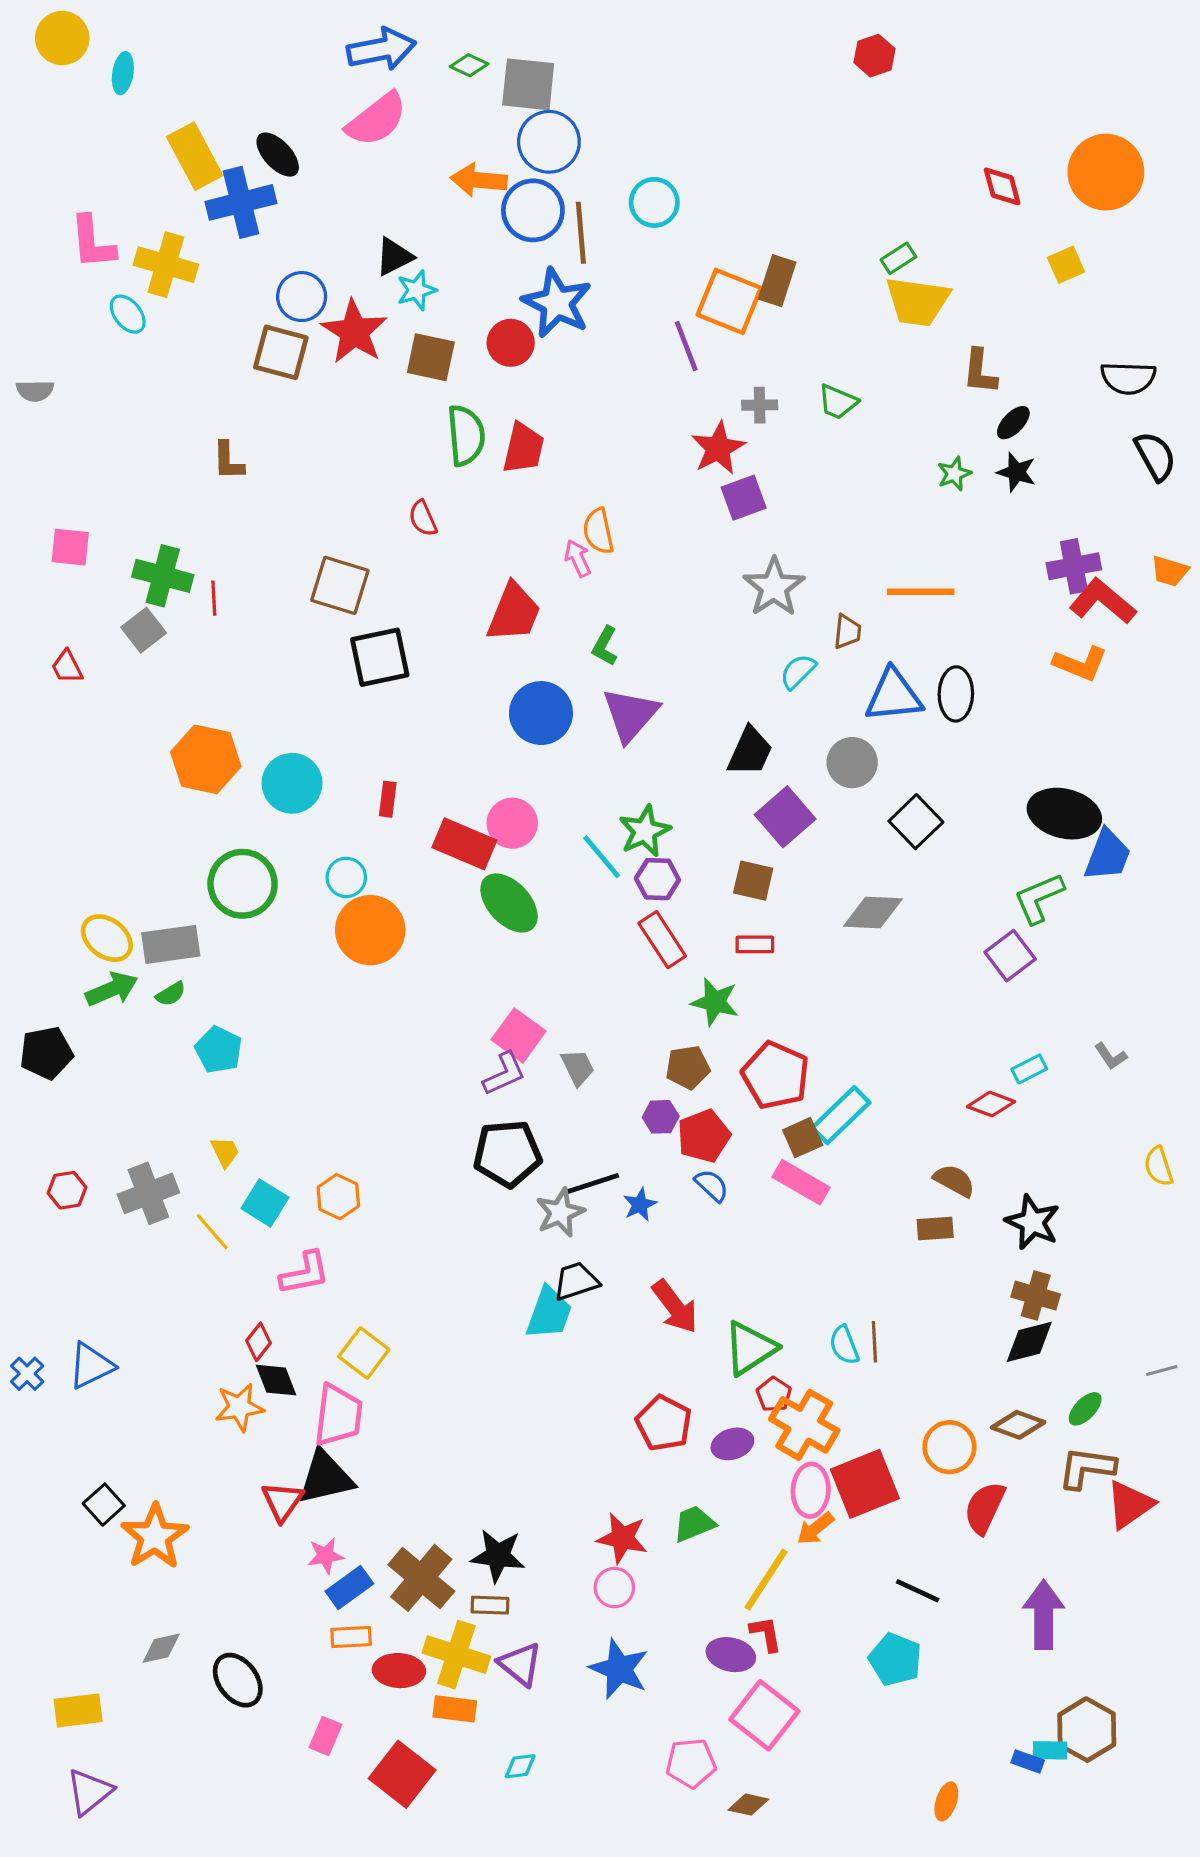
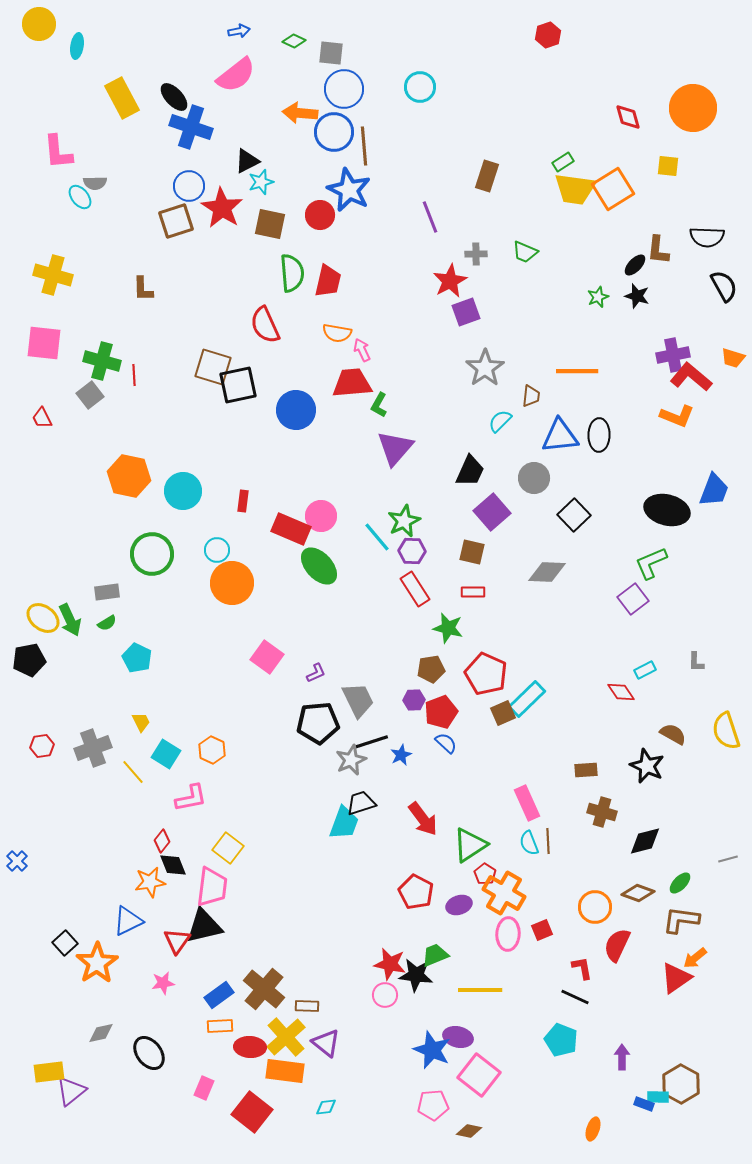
blue arrow: (381, 49) -> (239, 31), size x0.5
gray square: (528, 84) -> (331, 53), size x0.7
blue cross: (241, 202) -> (191, 127), moved, turned 33
cyan circle: (654, 202) -> (420, 87), moved
yellow cross: (166, 265) -> (53, 275), moved
yellow square: (1066, 265) -> (668, 166), turned 30
orange square: (729, 301) -> (613, 189), moved, turned 36
brown square: (281, 352) -> (176, 221), turned -33
brown L-shape: (980, 372) -> (658, 250), moved
gray semicircle: (35, 391) -> (95, 183), moved
red semicircle: (423, 518) -> (265, 325), size x1.6
orange semicircle: (598, 531) -> (337, 333), moved, turned -68
pink square: (70, 547) -> (44, 343), size x1.4
red trapezoid: (514, 613) -> (352, 383), moved, turned -117
black square: (380, 657) -> (238, 385), moved
blue circle: (541, 713) -> (296, 410), moved
blue trapezoid: (1107, 855) -> (714, 490), moved
yellow ellipse: (107, 938) -> (43, 618), moved
gray rectangle: (171, 944) -> (107, 592), size x0.7
green arrow: (112, 989) -> (70, 620), turned 88
pink square: (519, 1035) -> (267, 657), moved
gray L-shape: (1111, 1056) -> (696, 662), turned 35
gray trapezoid: (578, 1067) -> (358, 700), moved, size x1.5
purple L-shape: (504, 1074) -> (316, 673), size x0.7
red diamond: (991, 1104) -> (621, 692), turned 36
yellow semicircle: (1159, 1166) -> (726, 731), size x1.5
brown semicircle: (954, 1181) -> (673, 734), moved
pink rectangle: (801, 1182) -> (527, 803), moved, turned 36
brown cross: (1036, 1296) -> (602, 812), moved
blue triangle: (91, 1366) -> (128, 921), moved
red square: (865, 1484) -> (542, 930), size x0.5
red triangle: (1130, 1505) -> (676, 978), moved
orange arrow: (815, 1529) -> (695, 958), moved
pink star: (326, 1556) -> (163, 983), moved
black star: (498, 1556) -> (416, 975), moved
yellow line: (766, 1580) -> (480, 990), turned 57
purple arrow: (1044, 1615) -> (622, 1057), moved, size x0.6
red L-shape: (766, 1634) -> (582, 968), moved
yellow cross: (456, 1655) -> (286, 1037), turned 30
blue star: (619, 1669) -> (432, 1050), moved
orange rectangle: (455, 1709) -> (285, 1071), size x1.4
purple triangle: (89, 1792) -> (71, 1091), moved

